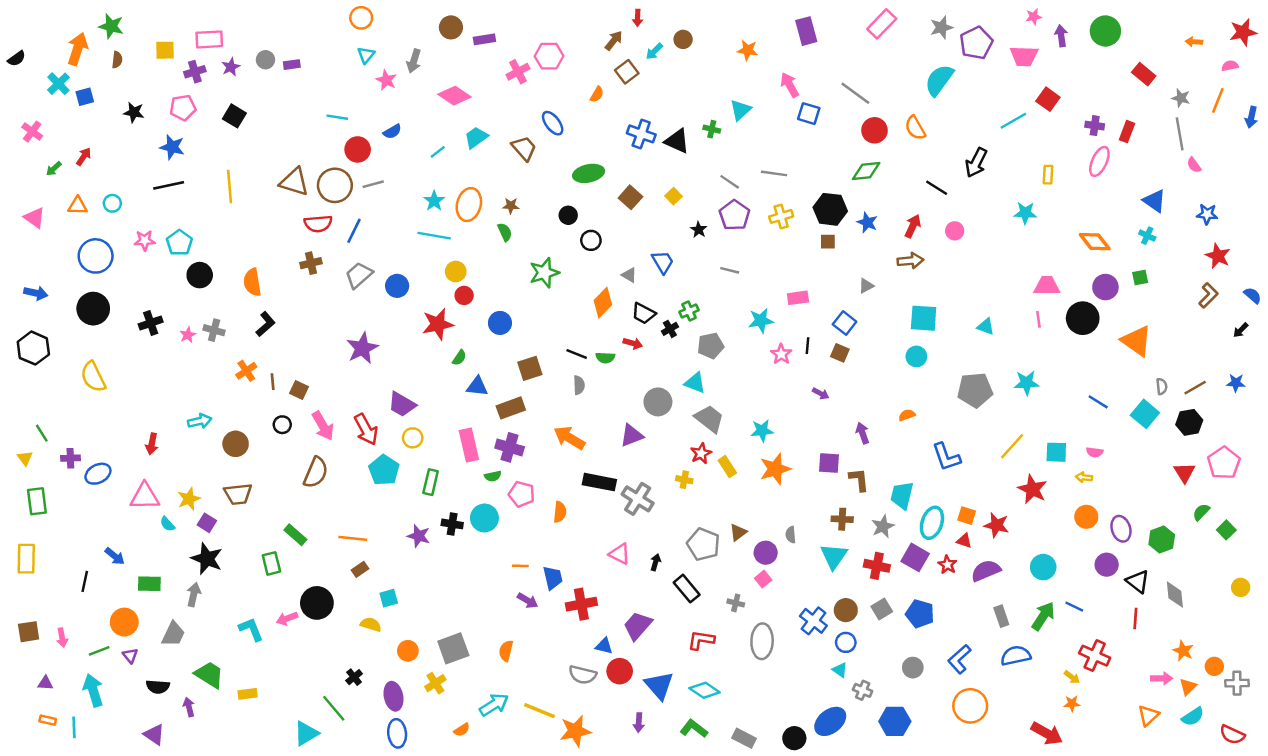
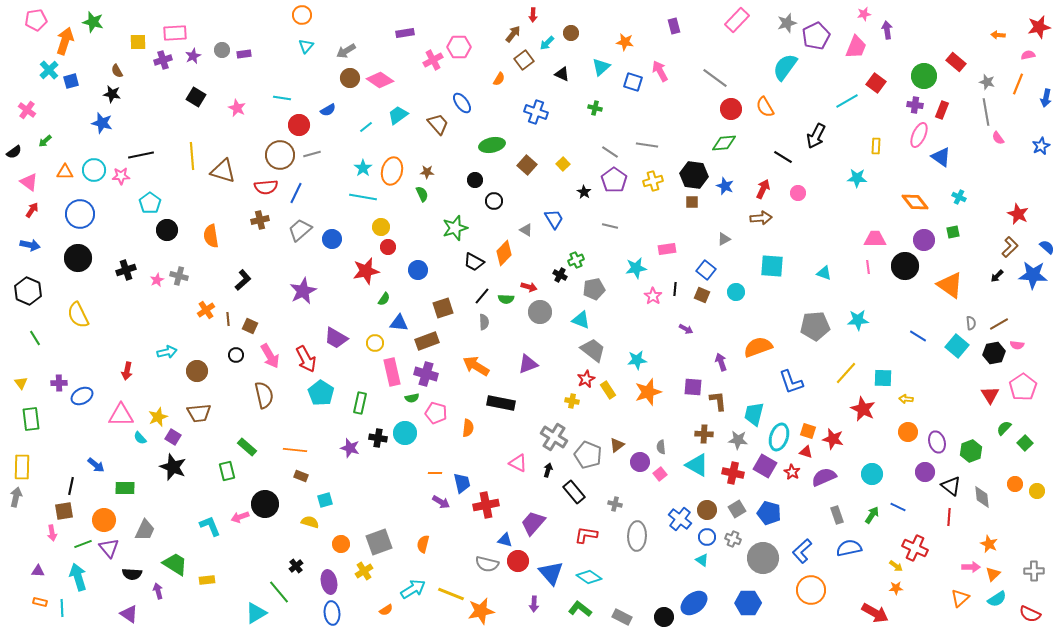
brown circle: (451, 27) -> (350, 78), moved
purple rectangle: (806, 31) -> (674, 26), size x0.7
green circle: (1105, 31) -> (924, 76), moved
pink trapezoid: (1024, 56) -> (856, 47), turned -70
black semicircle: (17, 59) -> (14, 152), moved
brown semicircle: (117, 60) -> (117, 71), moved, turned 144
gray arrow: (414, 61) -> (346, 51), turned 42
pink star: (386, 80) -> (237, 108), moved
pink pentagon: (183, 108) -> (36, 20), moved
cyan triangle: (740, 110) -> (601, 67), moved
blue square: (809, 114) -> (633, 82), moved
black triangle: (677, 141) -> (562, 74), moved, size x0.7
blue star: (172, 147) -> (102, 123), moved
red arrow: (84, 157) -> (32, 210), moved
brown triangle: (294, 182) -> (223, 171), moved
blue triangle: (1154, 201) -> (941, 157), moved
cyan circle: (112, 203) -> (94, 170), size x1.5
blue star: (1207, 214) -> (1041, 146), moved, turned -30
pink star: (145, 240) -> (121, 176), moved
black trapezoid: (644, 313) -> (474, 262), moved
black L-shape: (265, 324) -> (243, 280), moved
black cross: (670, 329) -> (560, 275), turned -32
black arrow: (1241, 330) -> (997, 276), moved
black line: (577, 354) -> (482, 296), turned -72
cyan circle: (916, 356) -> (736, 292), moved
blue star: (1236, 383) -> (1033, 275), moved, size x1.8
gray circle: (658, 402) -> (540, 312), moved
orange semicircle: (907, 415) -> (758, 347), size x2.0
green line: (42, 433) -> (35, 338), moved
yellow circle: (413, 438) -> (375, 343), moved
pink semicircle: (1095, 452) -> (1017, 345), moved
brown semicircle: (316, 473) -> (264, 395), turned -36
gray cross: (638, 499) -> (554, 437), moved
gray star: (883, 526) -> (738, 440), turned 30
cyan triangle: (834, 556) -> (697, 465), turned -35
brown rectangle: (360, 569) -> (301, 476), turned 56
pink square: (763, 579) -> (660, 474), moved
gray arrow: (194, 595) -> (16, 497), moved
green arrow: (1043, 616) -> (872, 515), size x0.7
brown square: (29, 632) -> (64, 511), moved
purple triangle: (130, 656) -> (109, 548), size x1.5
orange circle: (1214, 666) -> (1015, 484), moved
gray circle: (913, 668) -> (763, 558), size x1.8
gray cross: (863, 690) -> (733, 539), moved

